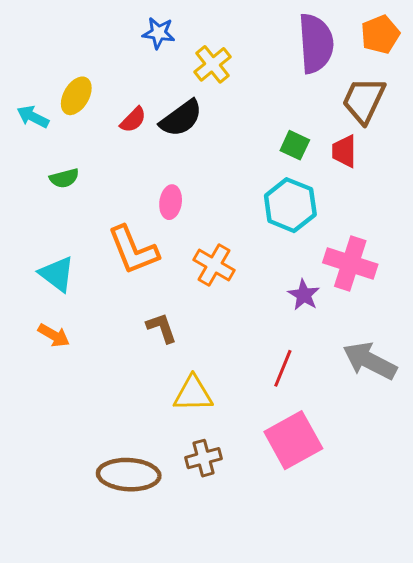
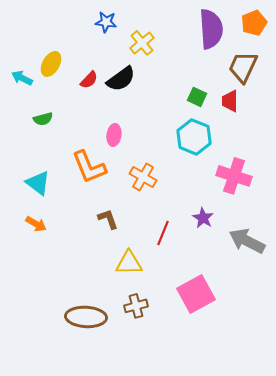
purple star: (304, 295) -> (203, 218), moved
red line: (283, 368) -> (163, 233), moved

